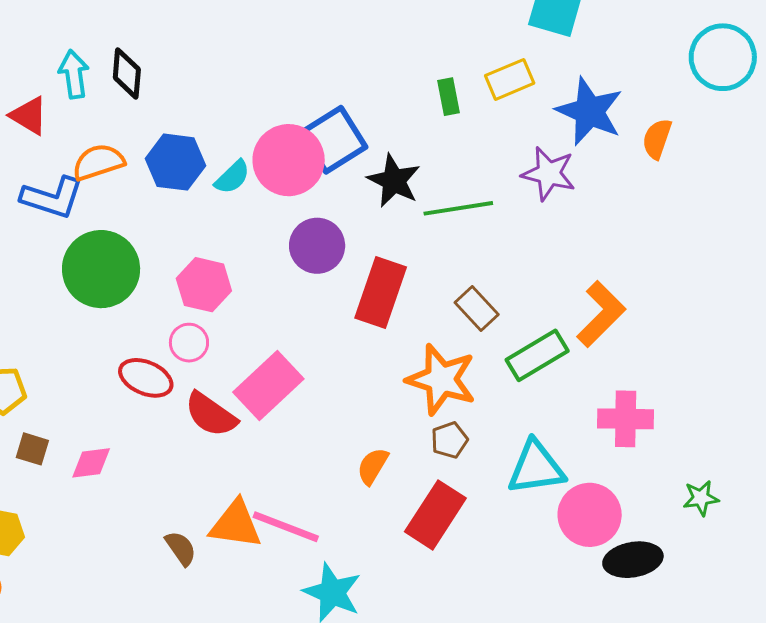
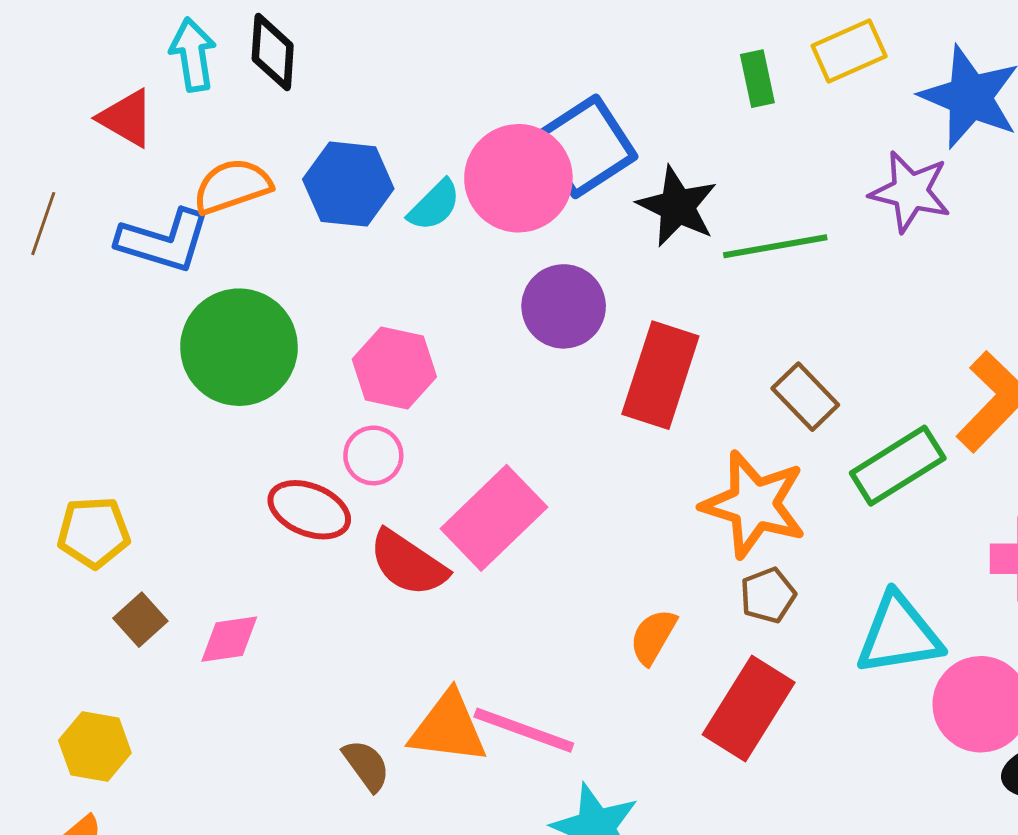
brown square: (32, 449) -> (140, 620), turned 32

